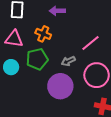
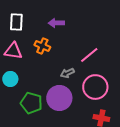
green pentagon: (37, 59) -> (31, 103), moved, turned 30

